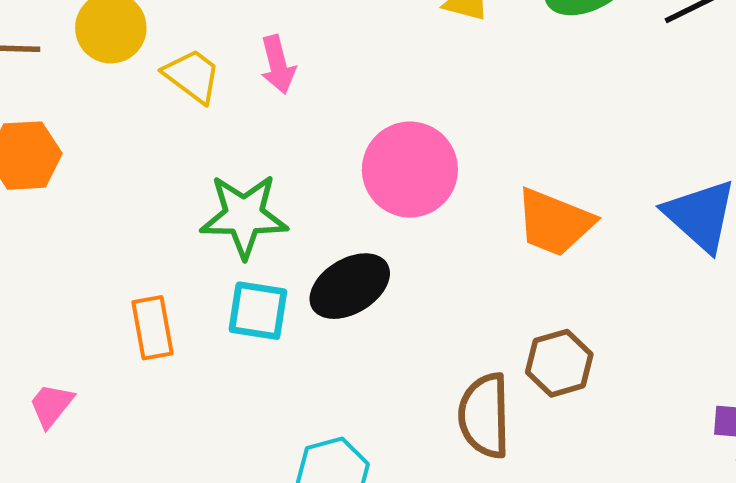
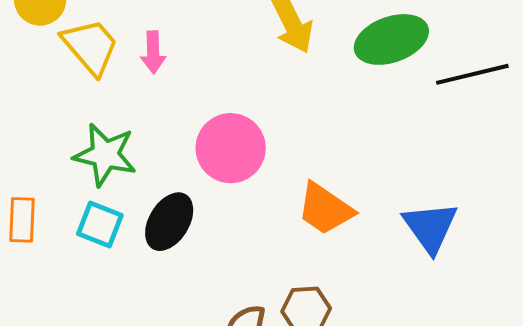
yellow trapezoid: (192, 76) -> (90, 47), size x1.4
black ellipse: (350, 286) -> (169, 222), turned -40

